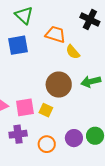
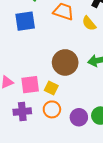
yellow semicircle: (73, 52) -> (89, 23), moved
orange circle: (47, 144) -> (52, 109), moved

